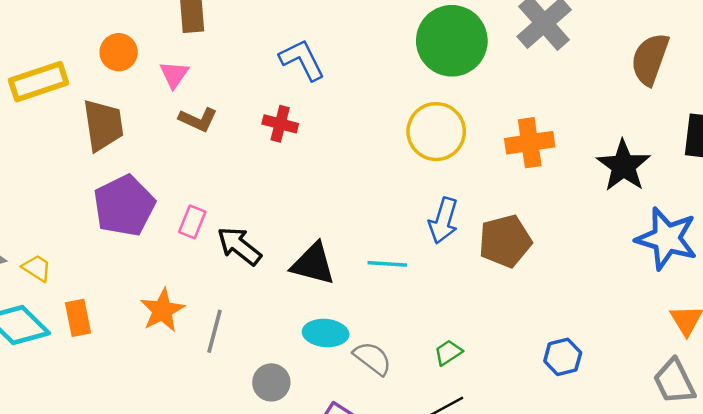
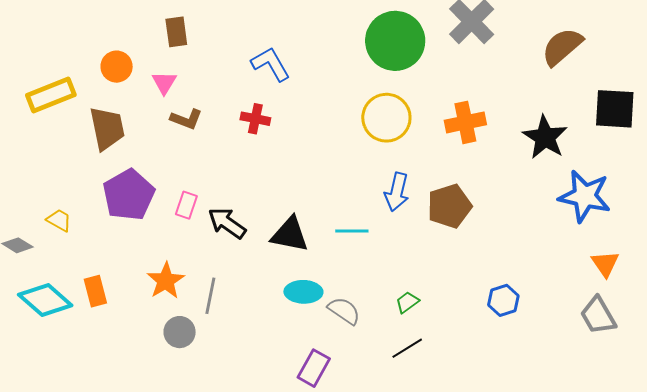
brown semicircle: (650, 59) -> (562, 47), turned 33
yellow trapezoid: (37, 268) -> (59, 220), moved
gray circle: (271, 382) -> (180, 332), moved

